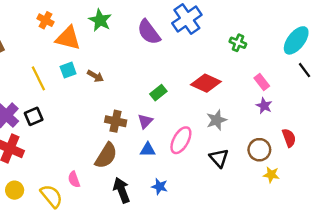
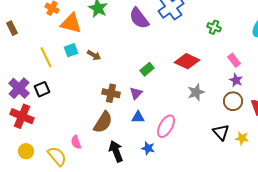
pink ellipse: (181, 140) -> (166, 126), moved
brown circle: (259, 150) -> (233, 101), moved
black triangle: (219, 158) -> (221, 132), moved

